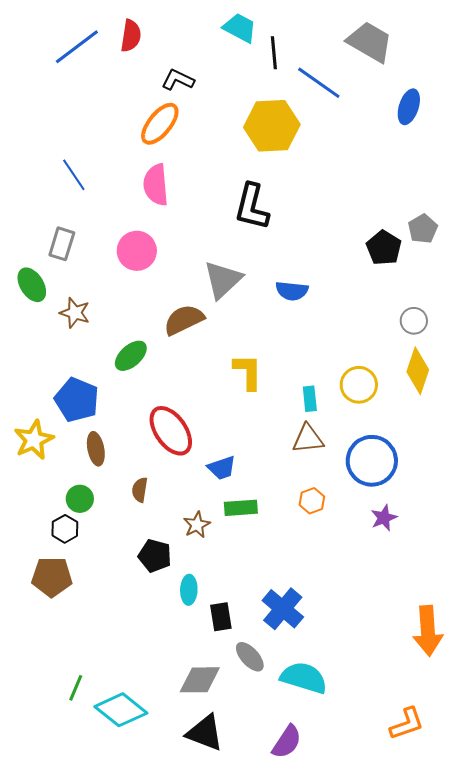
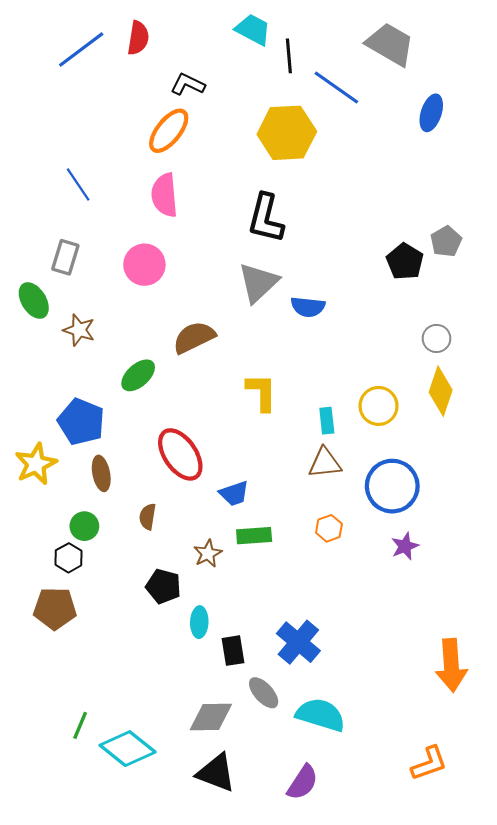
gray triangle: (223, 280) -> (258, 283), moved

